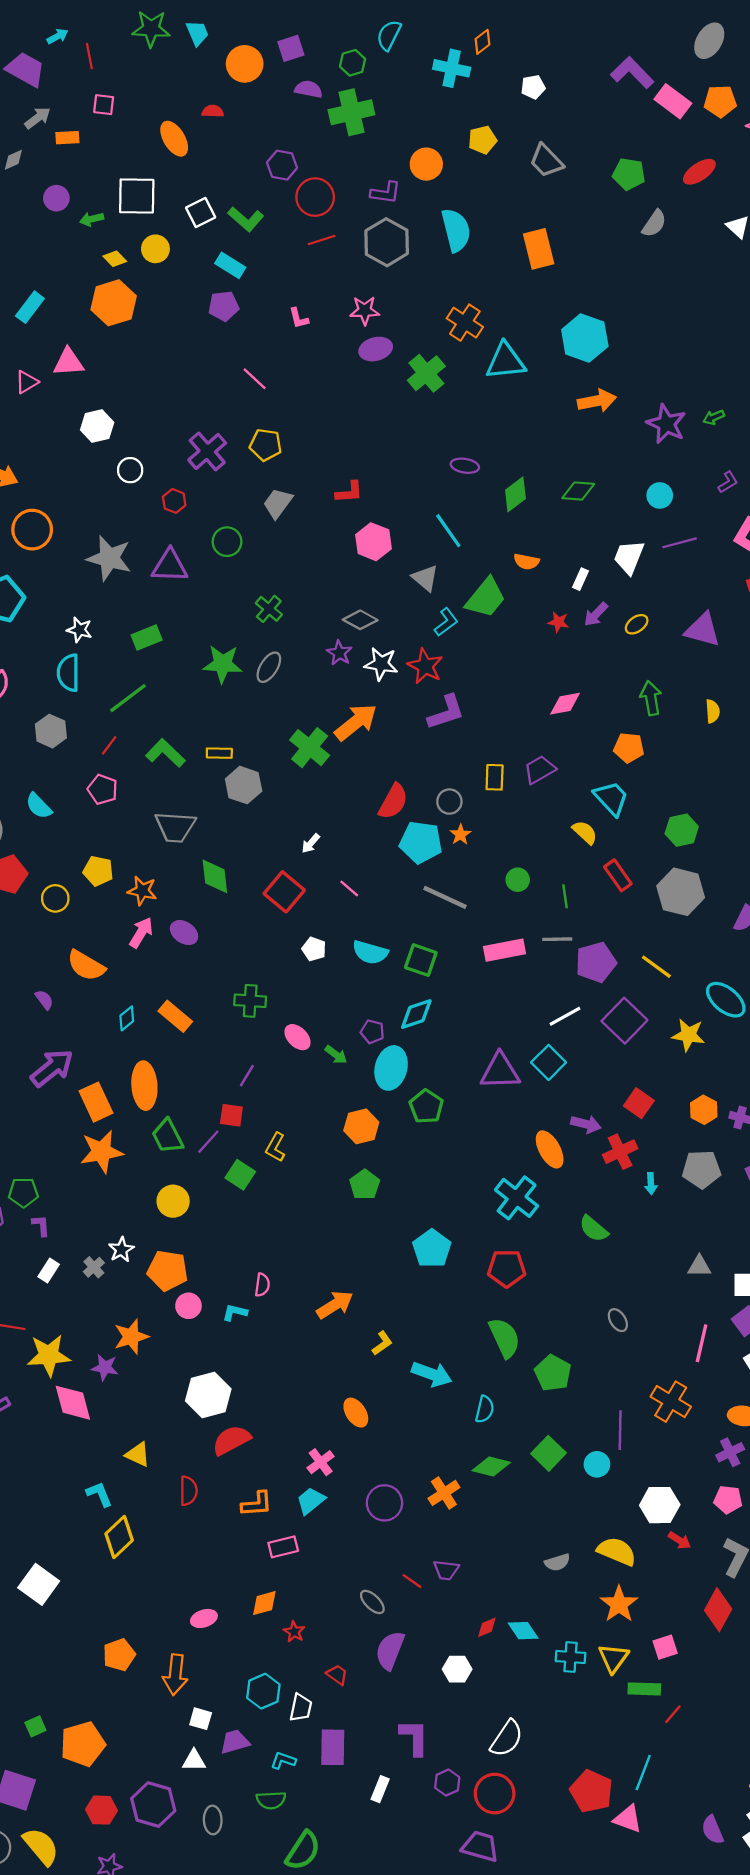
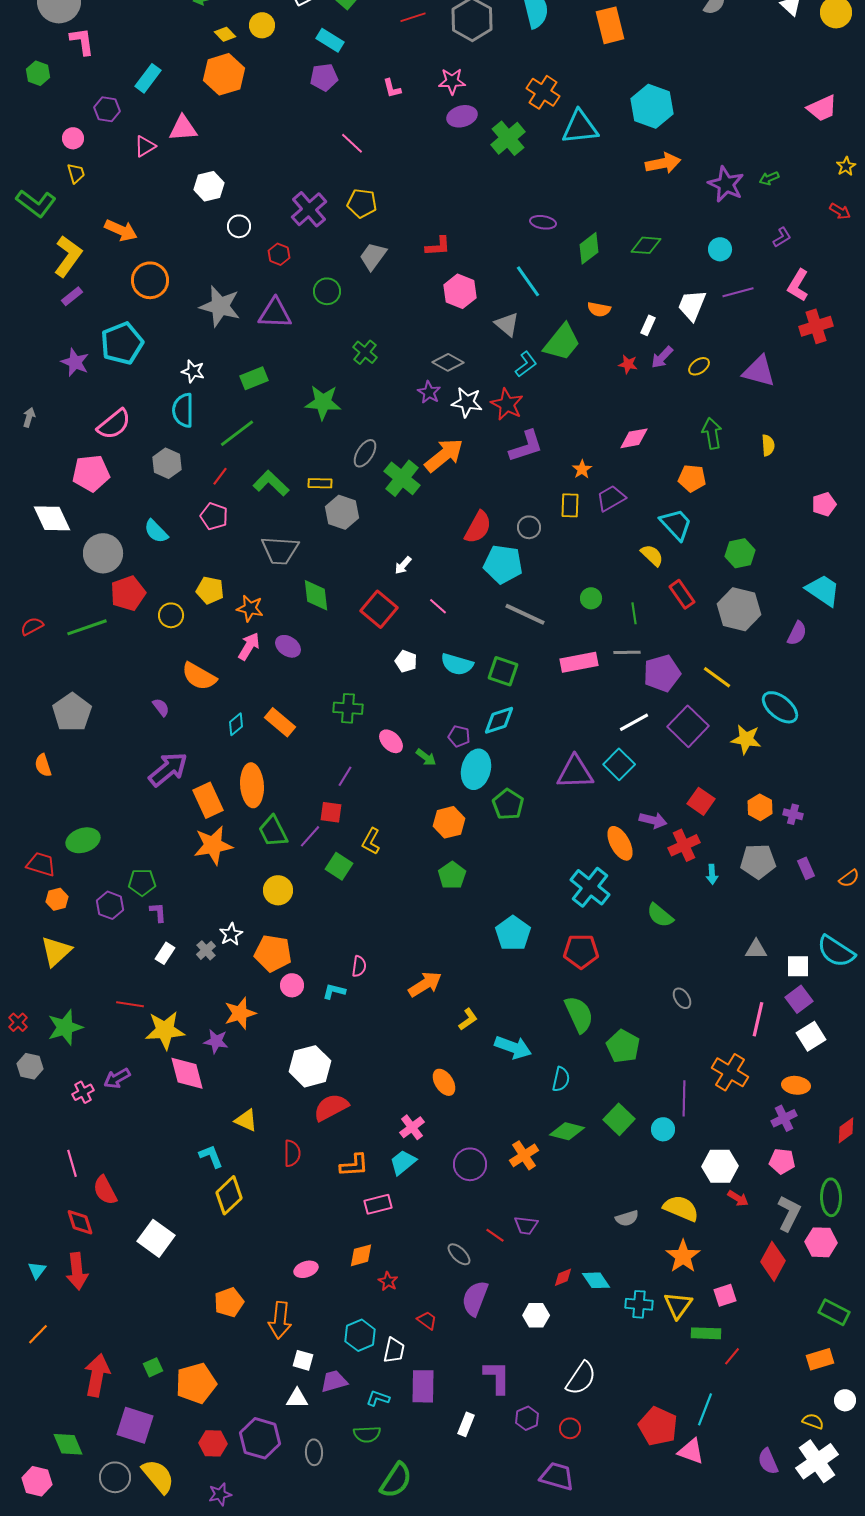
gray ellipse: (269, 667) -> (365, 453), moved
orange star: (460, 835) -> (582, 469), moved
red circle: (495, 1794) -> (570, 1428), size x0.6

